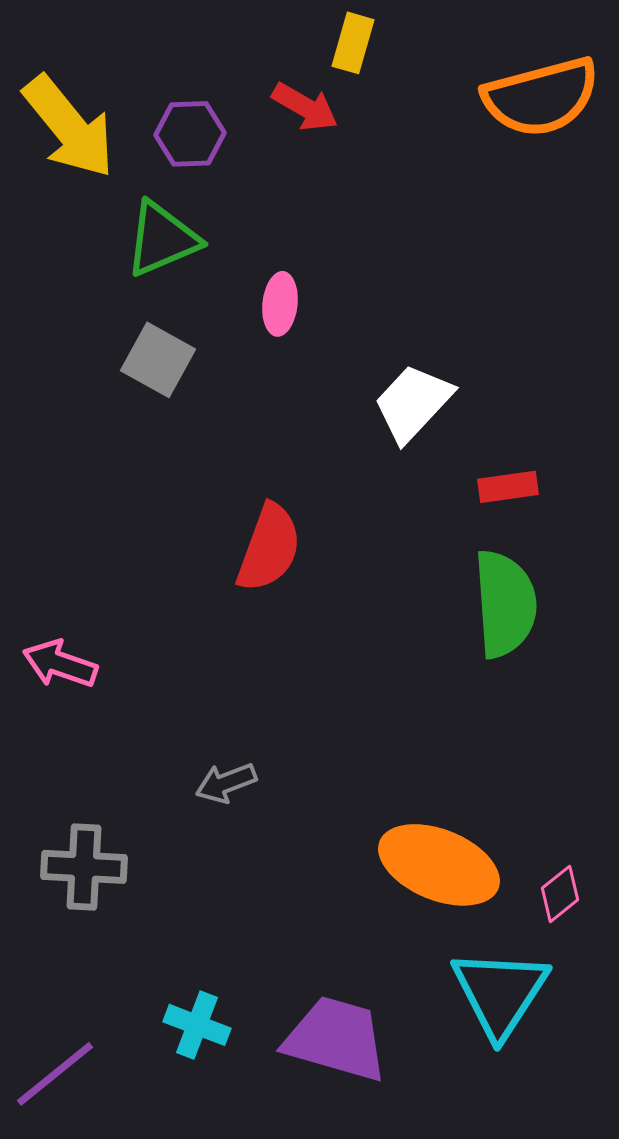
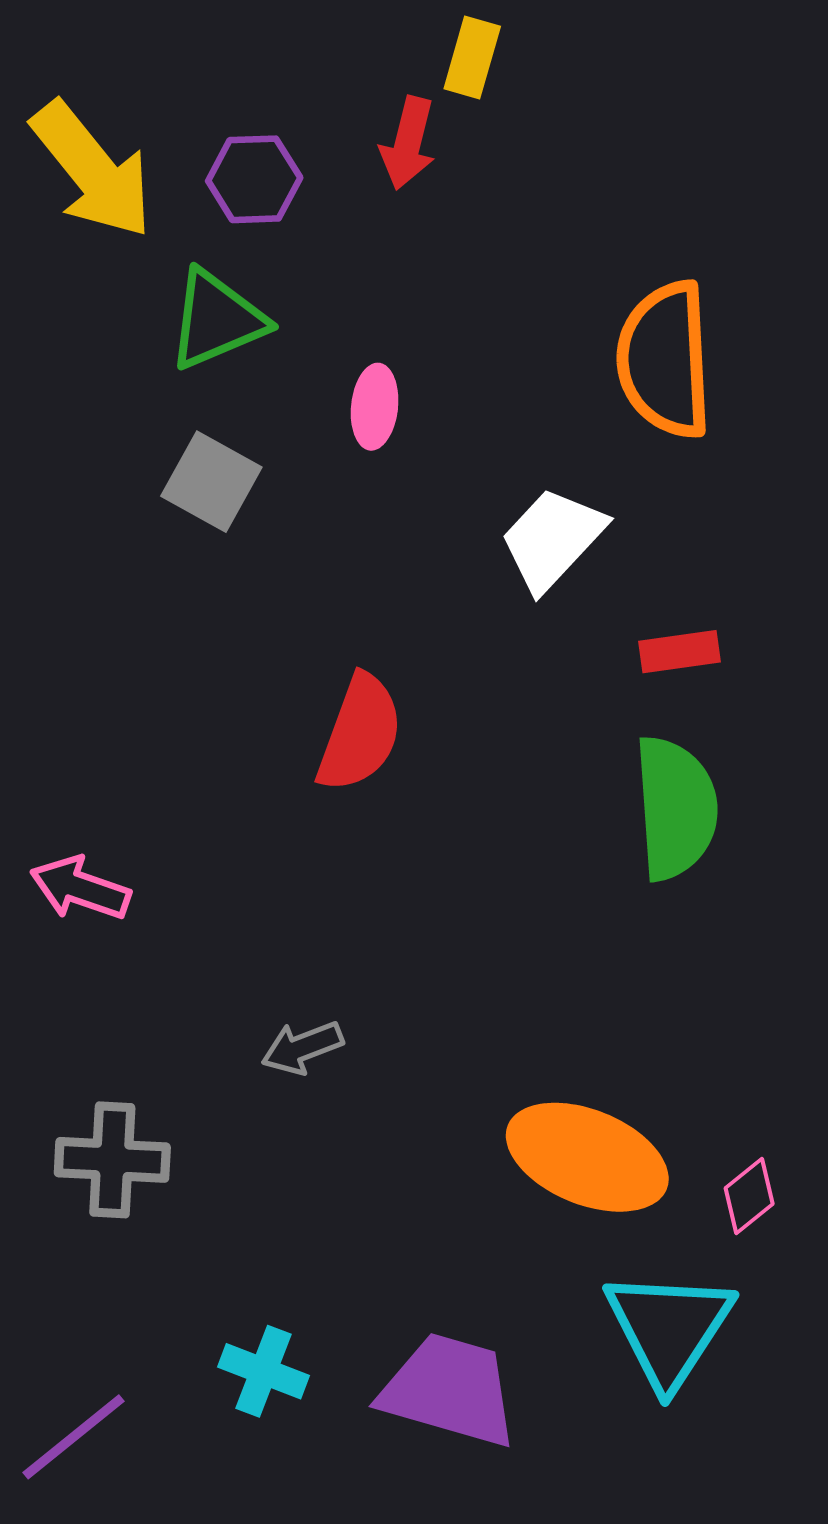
orange semicircle: (541, 97) -> (665, 360), moved, turned 102
red arrow: (305, 107) -> (408, 143), turned 74

